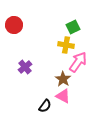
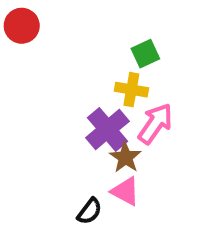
red circle: (14, 25) -> (22, 26), moved
purple cross: (25, 67) -> (107, 129), moved, size x1.5

